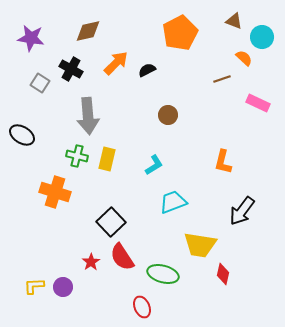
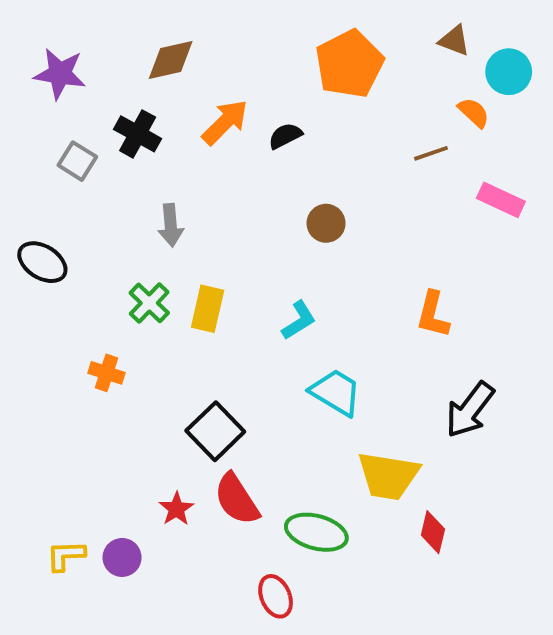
gray arrow: (88, 116) -> (171, 225), size x0.6
green cross: (77, 156) -> (149, 303), turned 30
orange cross: (55, 192) -> (106, 373), size x0.6
cyan trapezoid: (173, 202) -> (336, 392), turned 52

